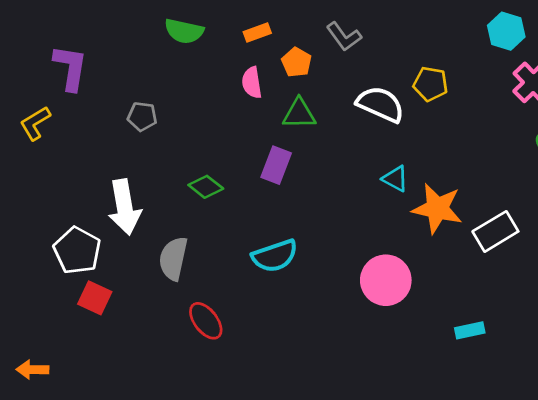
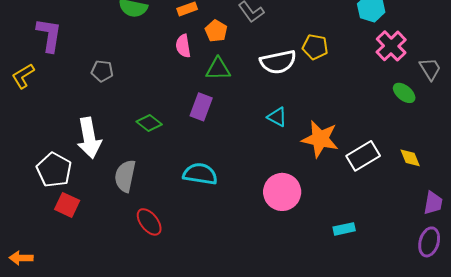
white semicircle: (380, 104) -> (278, 62), turned 144
cyan triangle: (395, 179) -> (277, 117), moved
cyan semicircle: (275, 256) -> (200, 174), turned -152

